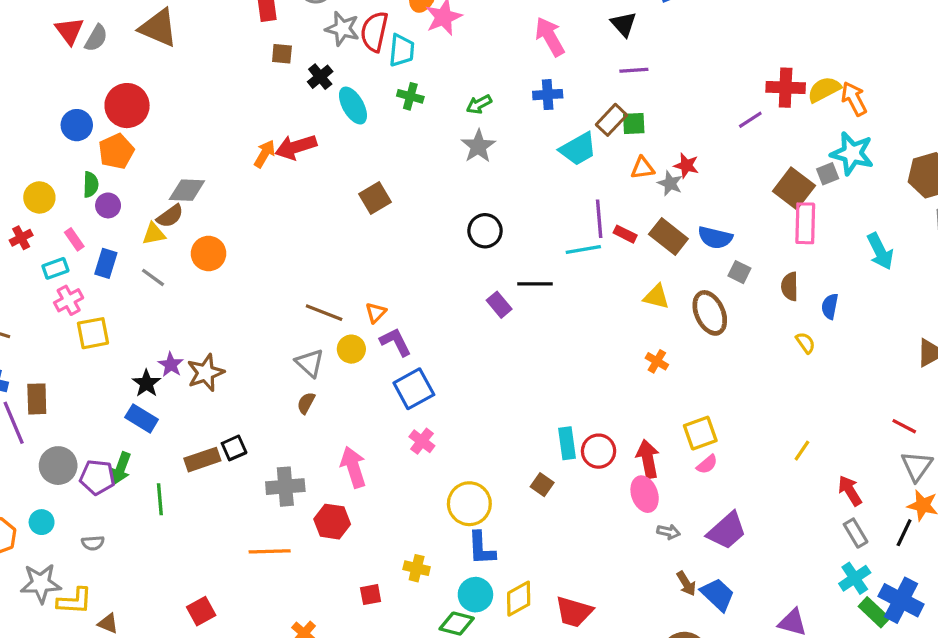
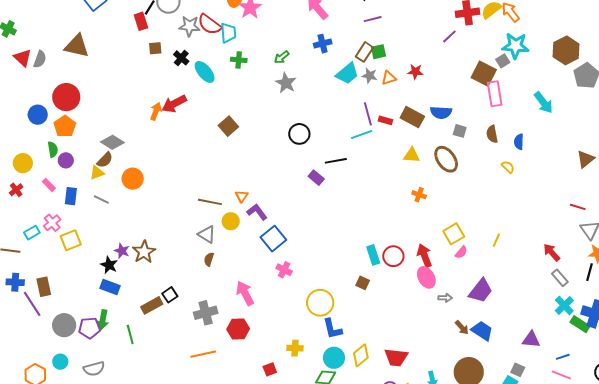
red semicircle: (374, 32) -> (209, 24), turned -55
gray star: (670, 183) -> (370, 76), moved
gray diamond: (187, 190) -> (112, 142), turned 40
cyan rectangle: (55, 268) -> (32, 233), moved
yellow line: (802, 451) -> (496, 240), moved
gray semicircle: (93, 543) -> (94, 369), size x1.5

